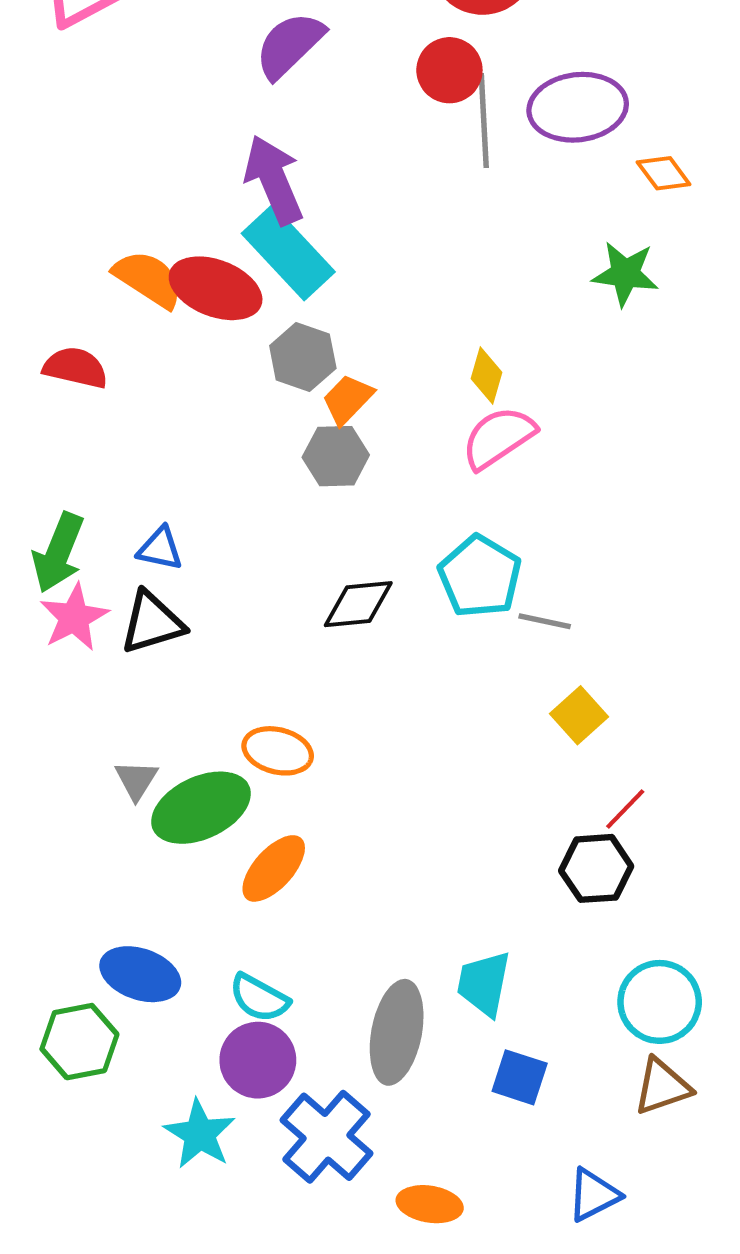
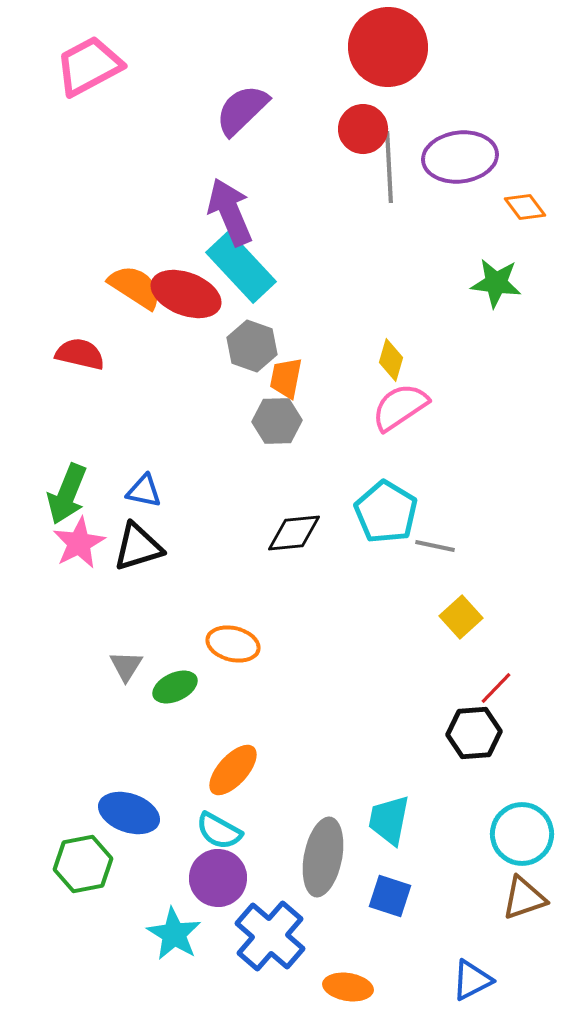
orange trapezoid: (348, 399) -> (286, 378), turned -33
green ellipse: (201, 808) -> (175, 687), size x0.6
orange ellipse: (274, 868) -> (233, 770), moved
blue square: (520, 1077) -> (390, 896), moved

